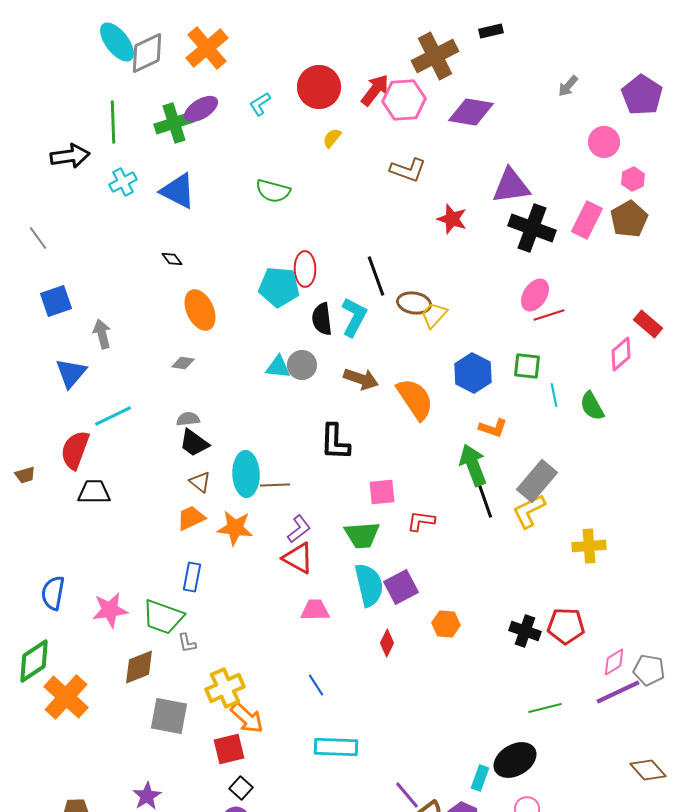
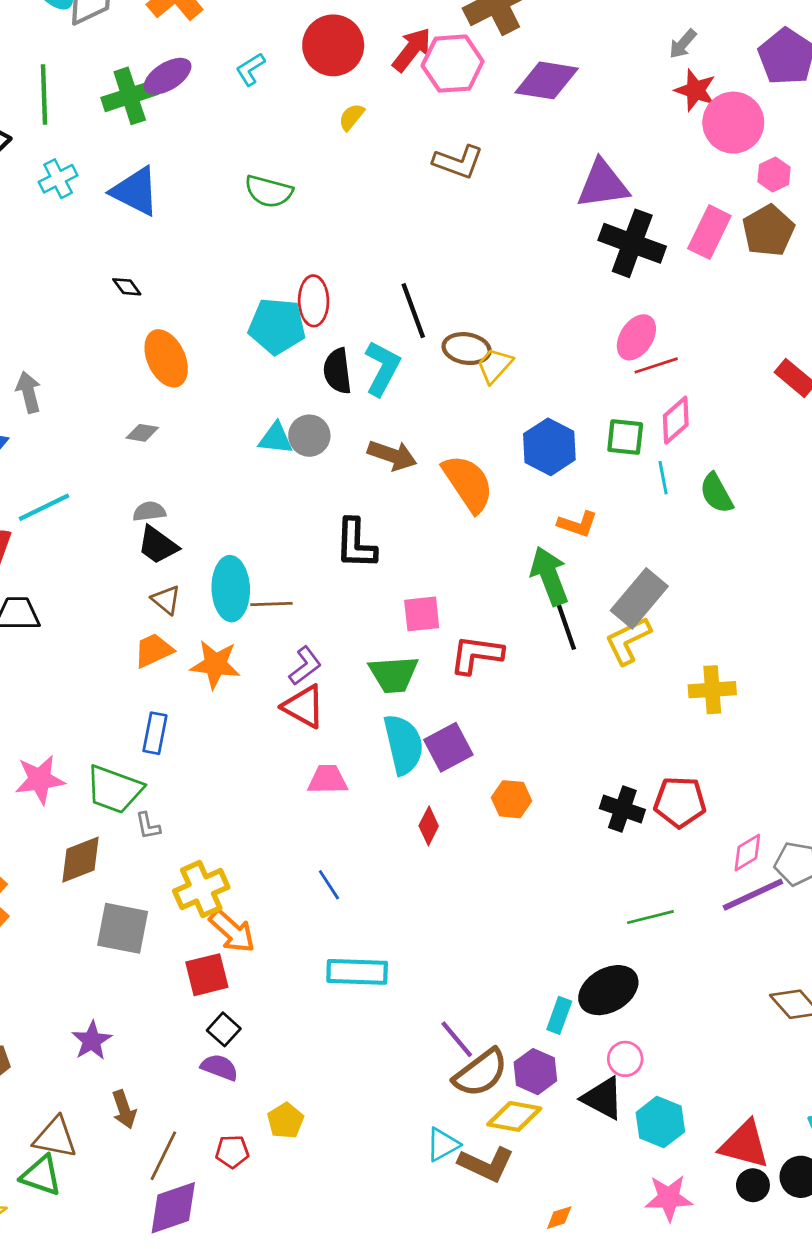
pink circle: (604, 142) -> (733, 123), size x1.4
red star: (452, 219) -> (695, 90), moved
pink diamond: (621, 354) -> (676, 420), moved
red L-shape: (421, 521) -> (476, 655), size x1.4

